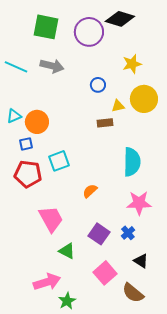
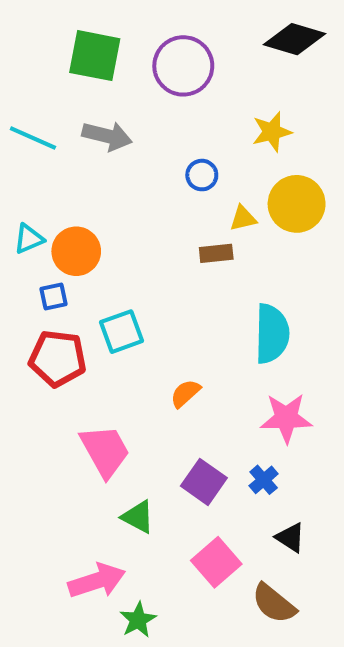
black diamond: (120, 19) -> (294, 39), moved

